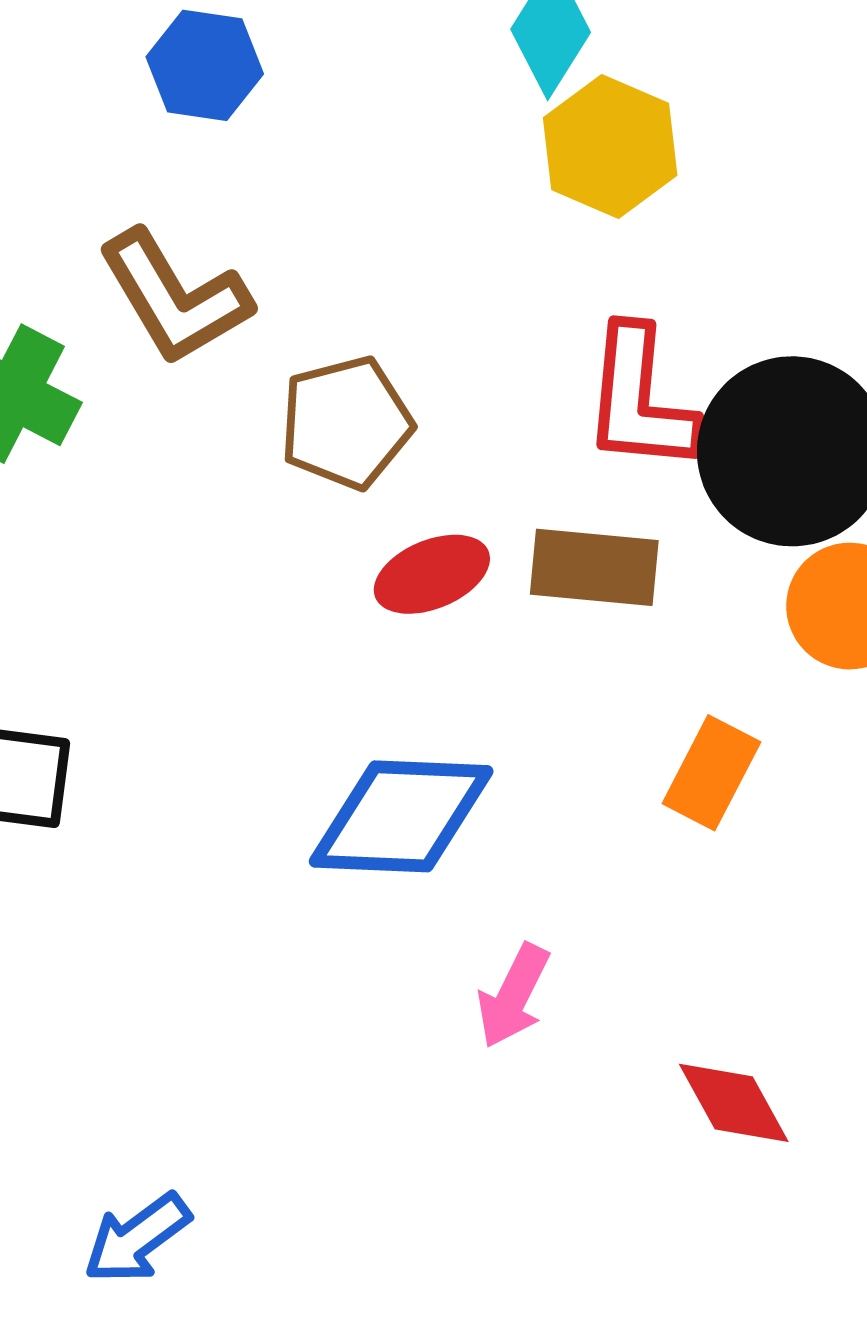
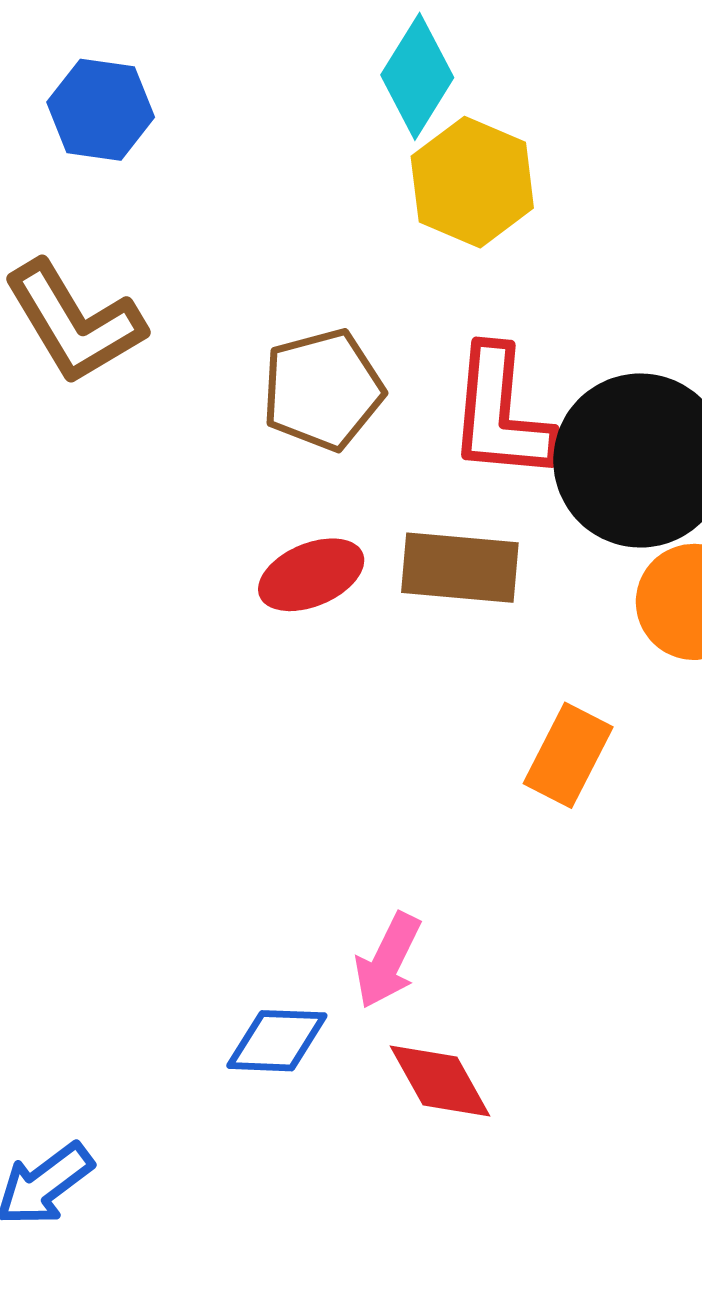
brown pentagon: (346, 423) -> (323, 390), moved
blue diamond: (401, 816) -> (277, 1041), moved, size x0.6
red diamond: (734, 1103) -> (440, 1081), moved

